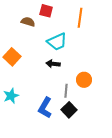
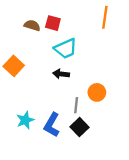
red square: (46, 11) -> (53, 23), moved
orange line: (80, 18) -> (105, 17), moved
cyan star: (11, 96) -> (25, 120), moved

